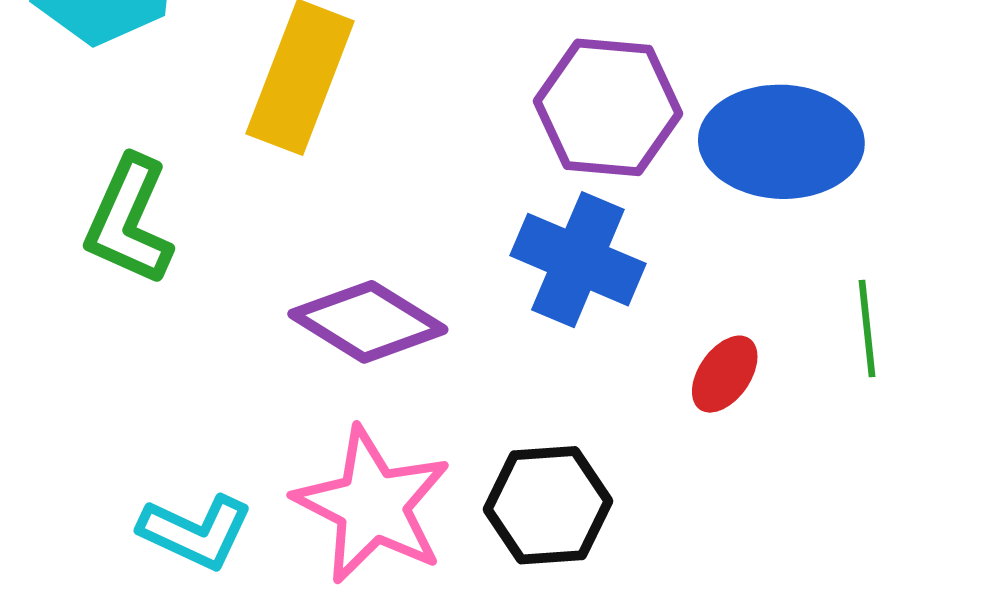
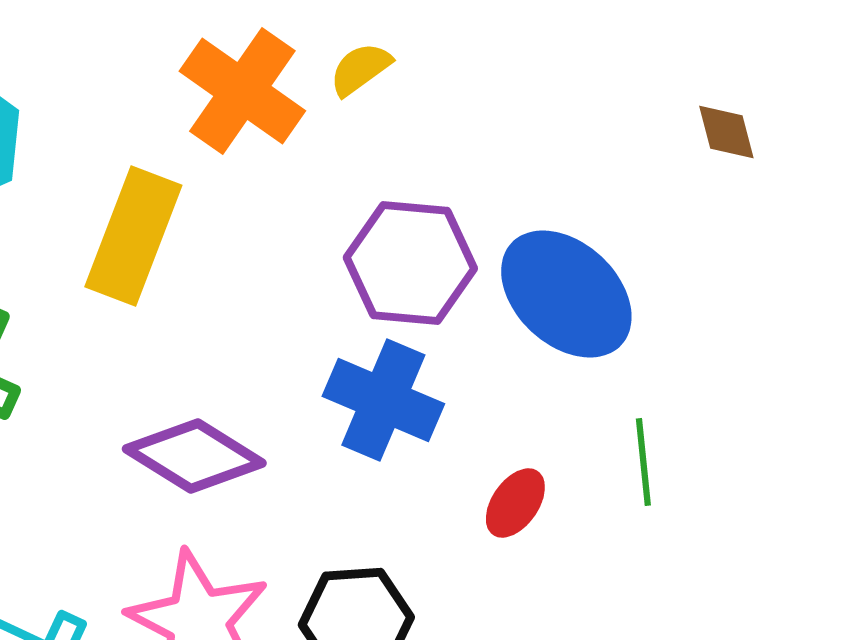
blue ellipse: (781, 142) -> (566, 294), turned 41

